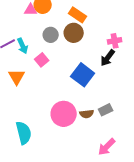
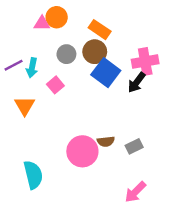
pink cross: (115, 41) -> (145, 62), size x1.5
cyan arrow: (23, 46) -> (32, 68), turned 35
blue square: (83, 75) -> (106, 73), moved
brown semicircle: (87, 114) -> (106, 141), moved

